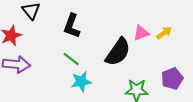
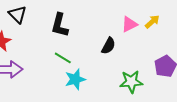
black semicircle: (118, 52) -> (108, 46), size x0.6

